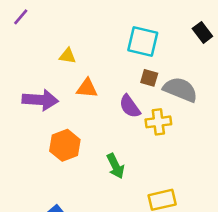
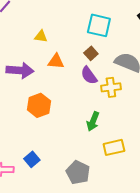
brown square: (149, 78) -> (91, 53), moved, turned 32
green arrow: (115, 166) -> (93, 121), moved, turned 48

